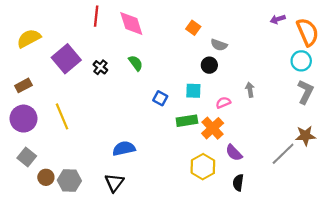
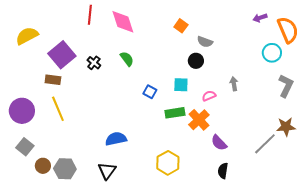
cyan circle: (301, 61) -> (272, 53), moved
brown rectangle: (23, 85) -> (53, 80), moved, turned 35
yellow hexagon: (203, 167) -> (168, 163), moved

